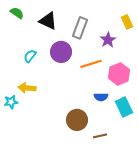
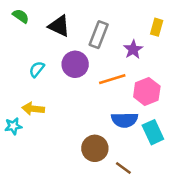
yellow rectangle: (127, 22) -> (157, 27), turned 40
blue semicircle: (101, 97) -> (125, 120), size x1.5
brown line: (100, 136) -> (123, 168), turned 48

